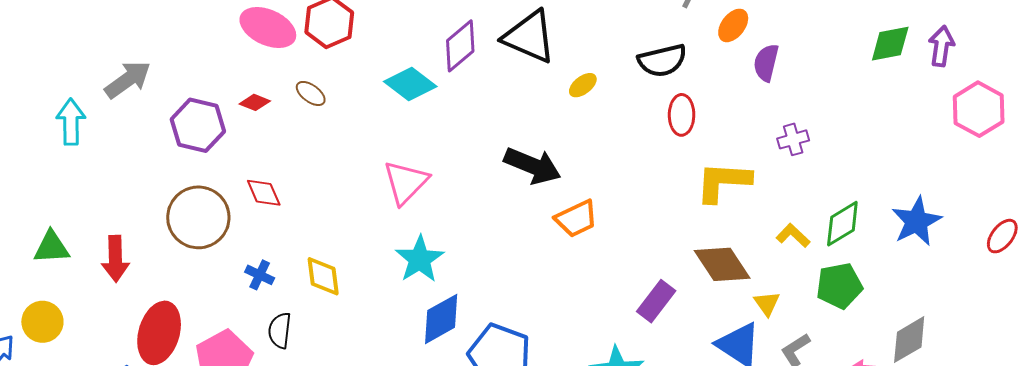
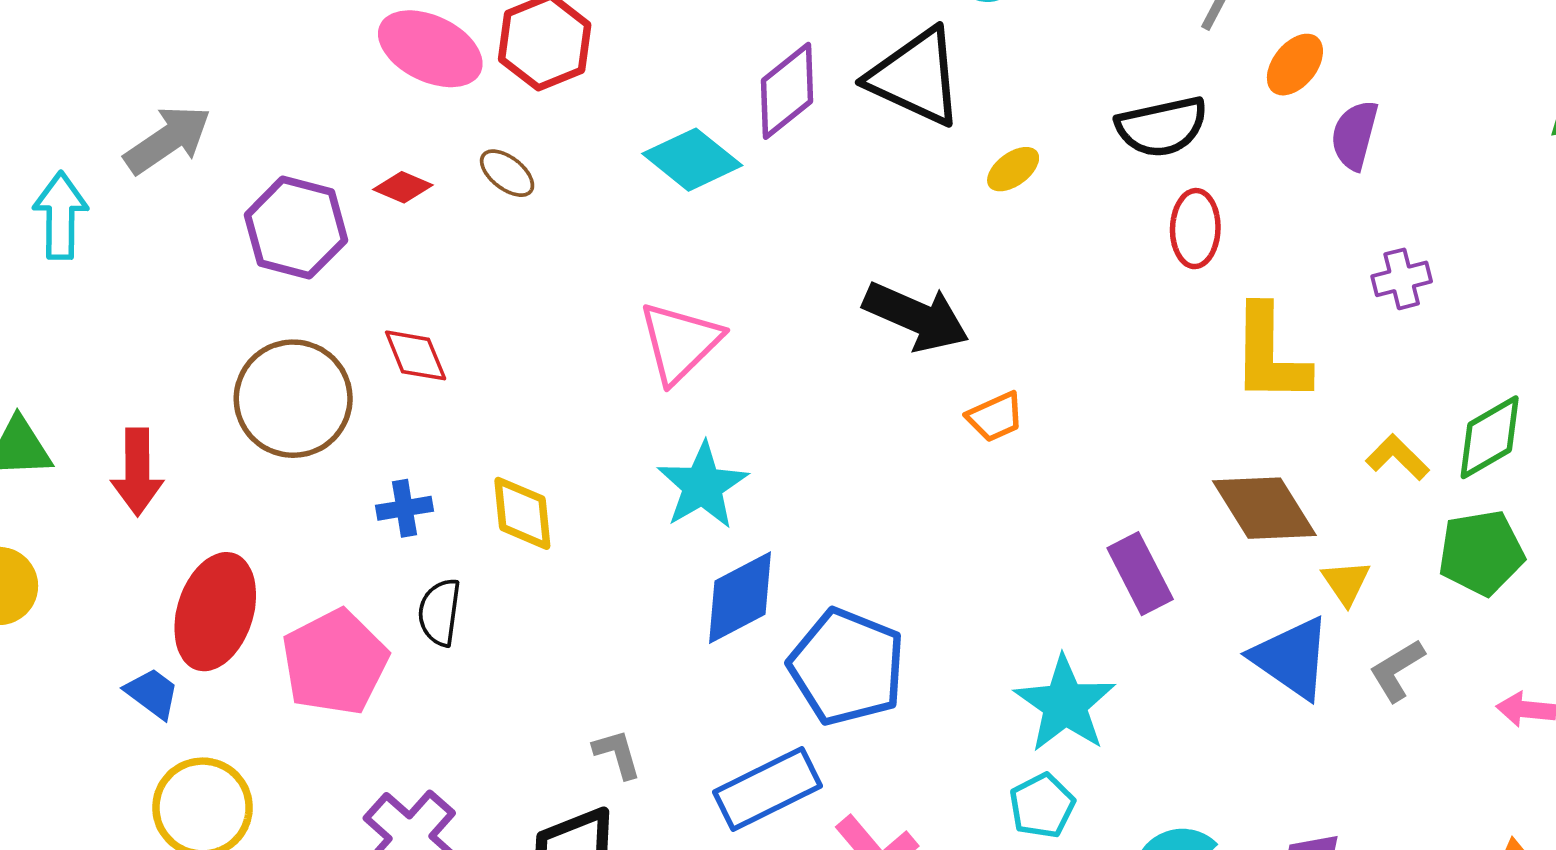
yellow L-shape: (723, 182) -> (1270, 354), turned -94
orange trapezoid: (576, 219) -> (995, 417), size x0.7
blue cross: (260, 275) -> (405, 508), turned -36
purple rectangle: (656, 301) -> (1140, 574), turned -66

